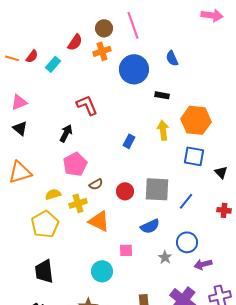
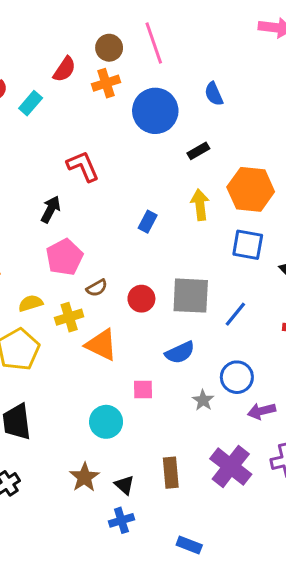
black rectangle: (162, 95) -> (198, 151), turned -40

